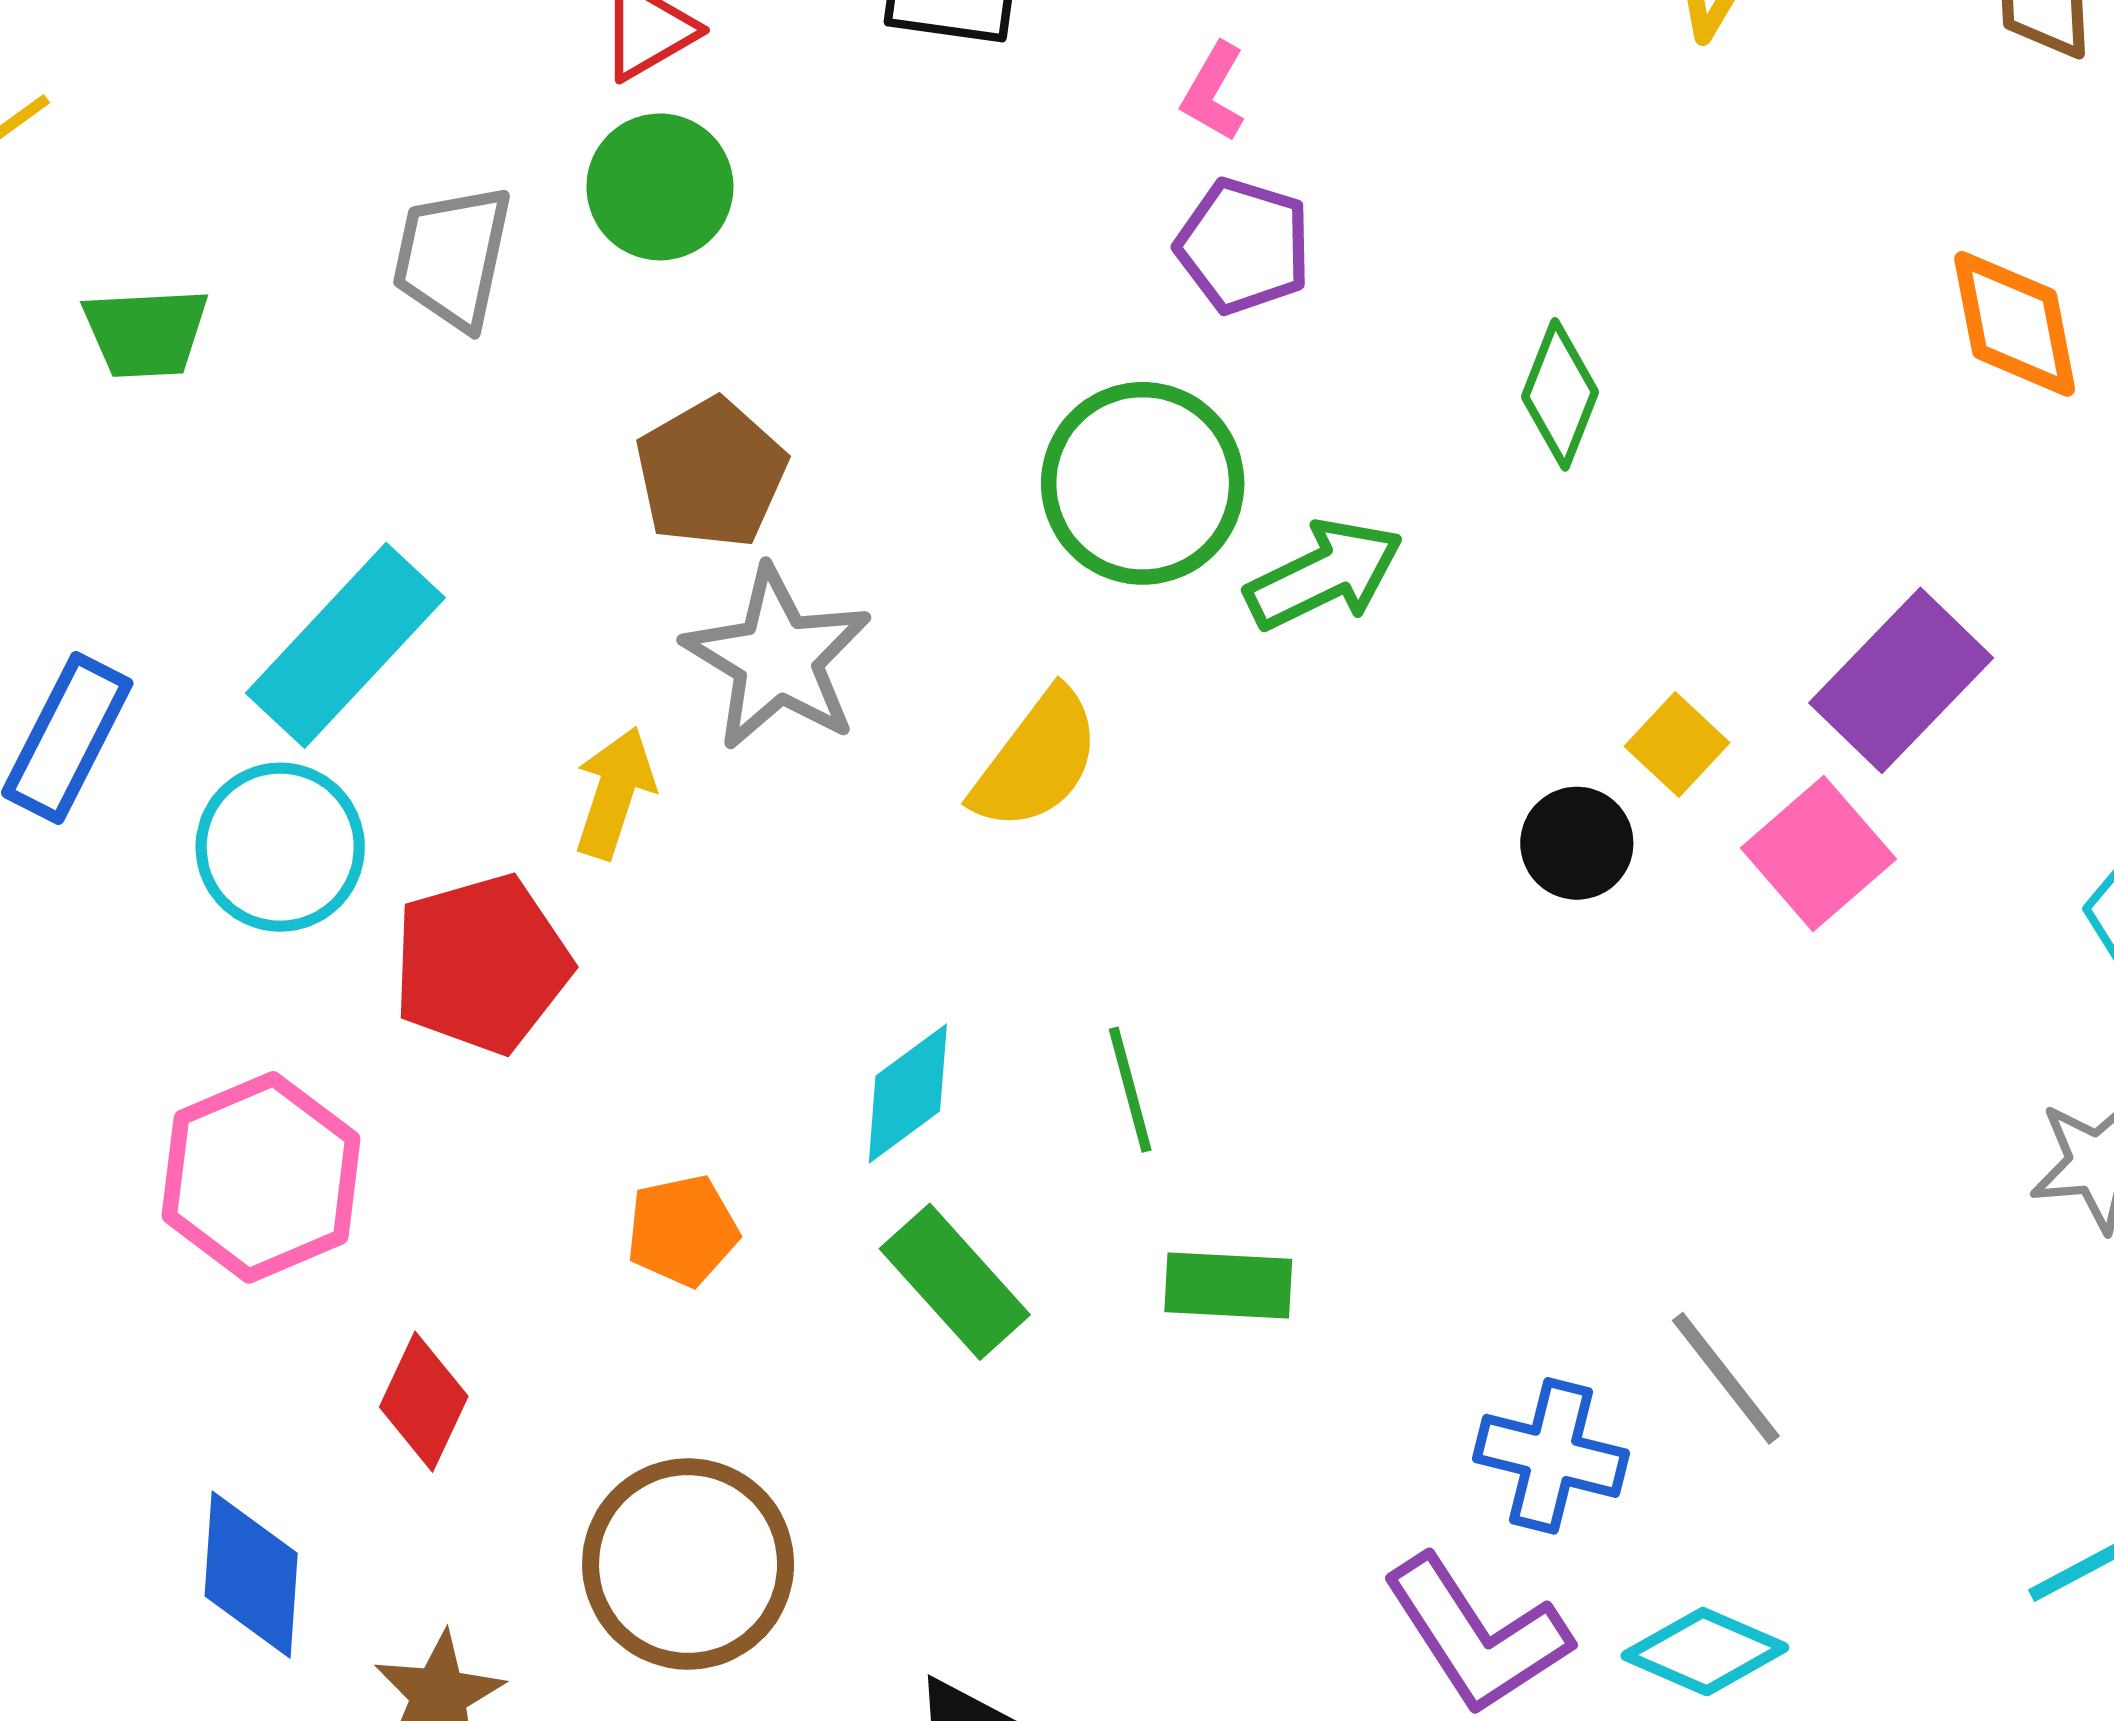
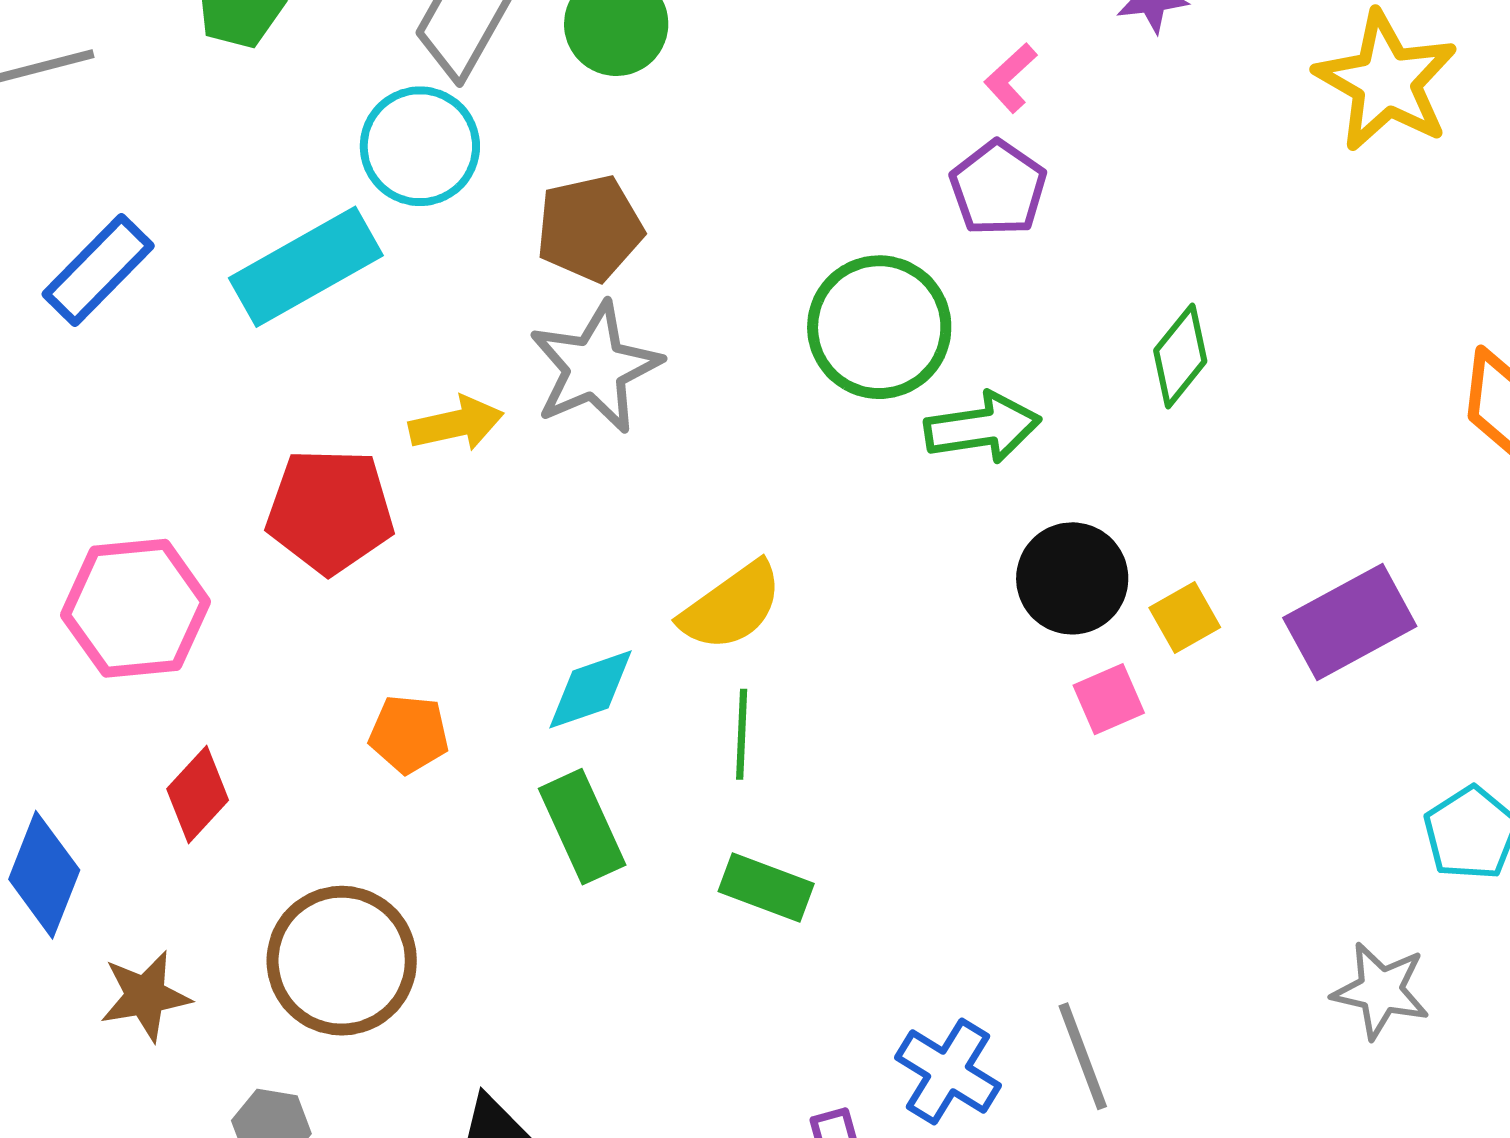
yellow semicircle: (1036, 760) -> (731, 606), moved
yellow arrow: (614, 793) -> (456, 424), turned 42
black circle: (1577, 843) -> (1072, 578), moved, size x1.4
cyan circle: (280, 847) -> (420, 146), moved
pink square: (1818, 854) -> (1109, 699), moved, size x0.7

